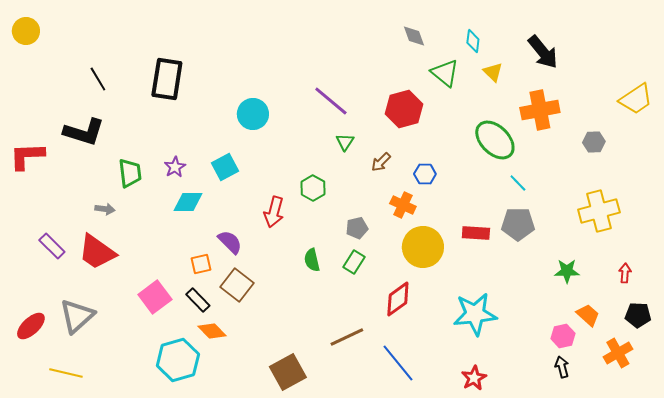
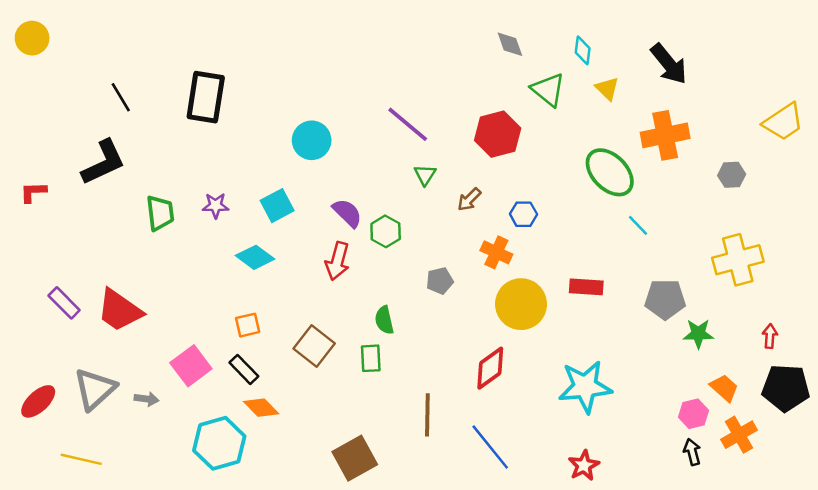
black L-shape: (84, 132) -> (103, 162), turned -42
red L-shape: (27, 156) -> (33, 192), size x0.6
purple star: (175, 167) -> (216, 206), turned 30
cyan diamond: (188, 202) -> (255, 257), moved, turned 36
gray arrow: (105, 209) -> (147, 399), moved
gray pentagon: (518, 224) -> (665, 299), moved
purple semicircle: (230, 242) -> (347, 213), moved
green rectangle: (354, 262) -> (371, 358), moved, turned -35
brown square: (237, 285) -> (314, 346), moved
black pentagon: (638, 315) -> (786, 388), size x1.5
brown line: (347, 337) -> (427, 415), turned -64
orange cross: (618, 353) -> (739, 435), moved

